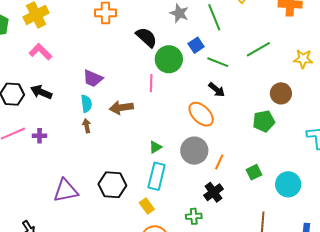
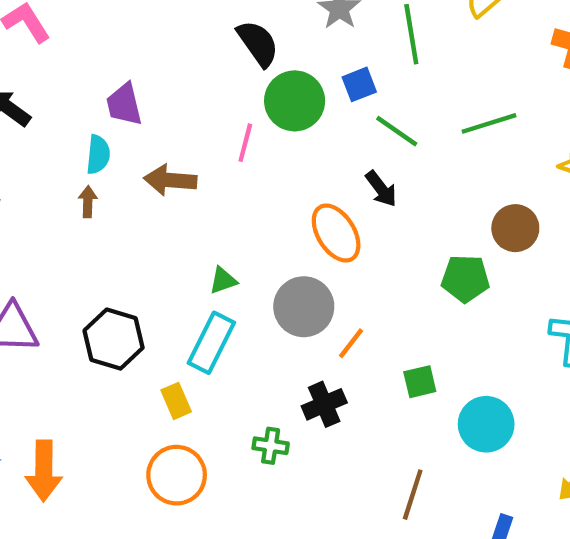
purple trapezoid: (93, 78) -> (124, 104), turned 40

